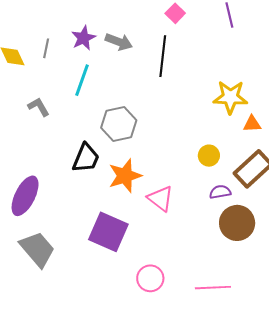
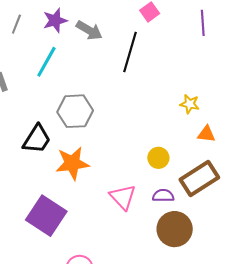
yellow star: (230, 97) -> (190, 104), size x0.6
pink triangle: (160, 199) -> (123, 197), moved

